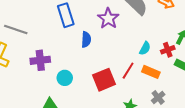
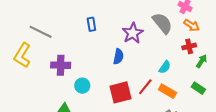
blue rectangle: (66, 15) -> (91, 24), size x0.6
blue semicircle: (86, 40) -> (118, 57), moved
red cross: (168, 50) -> (189, 46), moved

